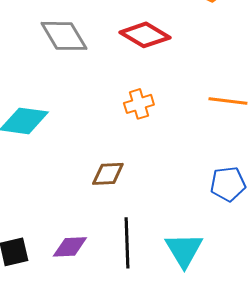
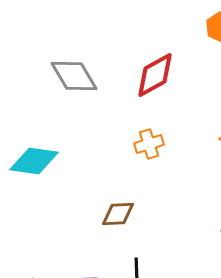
red diamond: (145, 35) -> (155, 75), turned -60

